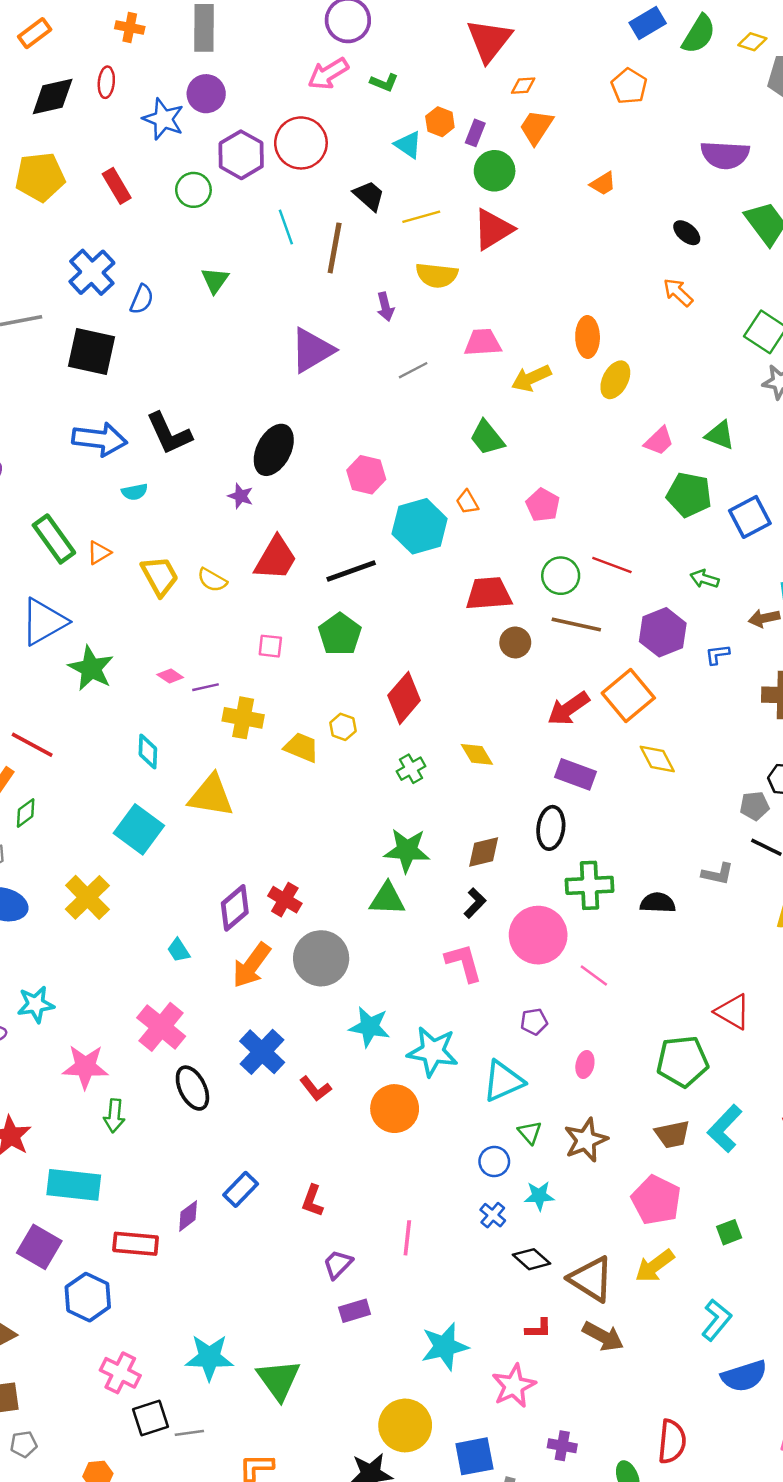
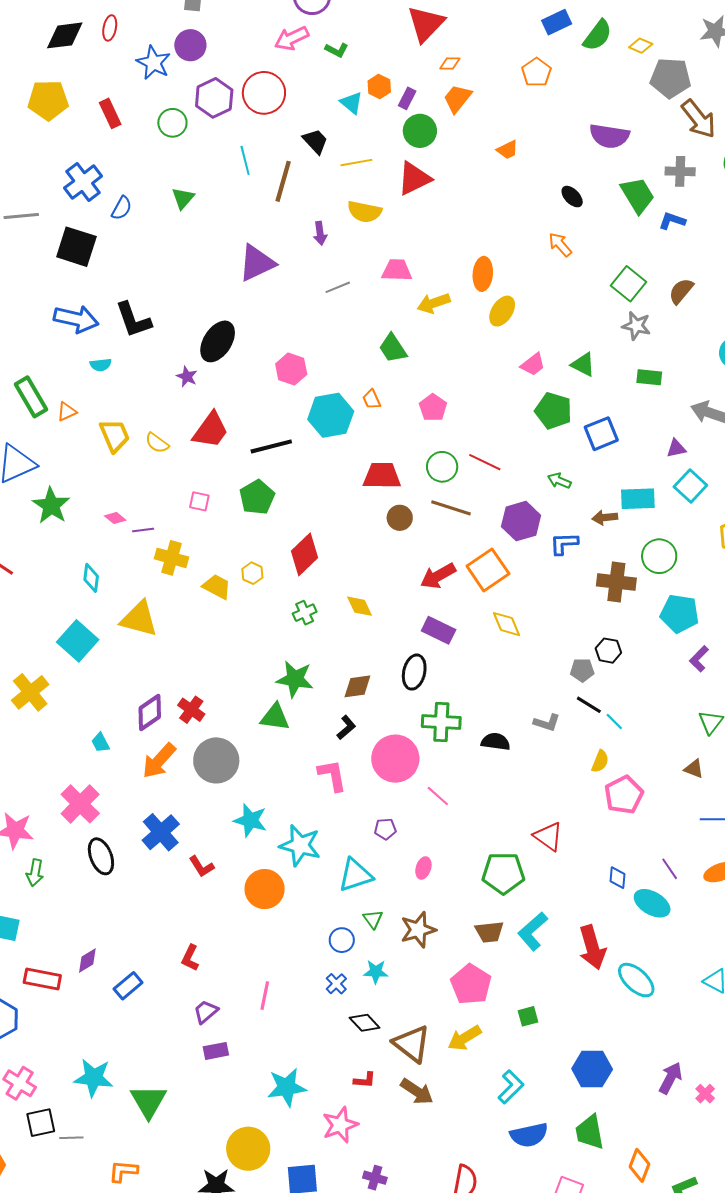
blue L-shape: (717, 655) -> (564, 544), size x1.4
blue rectangle: (241, 1189) -> (128, 986), moved

